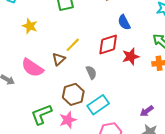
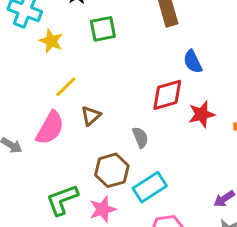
yellow star: (30, 26) -> (51, 41), moved
yellow line: (73, 45) -> (66, 87), moved
pink semicircle: (32, 68) -> (50, 128), turned -95

